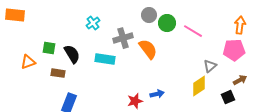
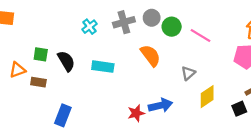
gray cross: (123, 38) -> (124, 22), moved
gray triangle: (210, 66) -> (188, 73), moved
brown rectangle: (58, 73) -> (38, 82), moved
blue arrow: (157, 94) -> (161, 105), size x1.5

